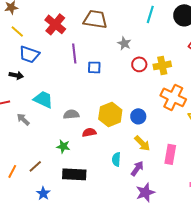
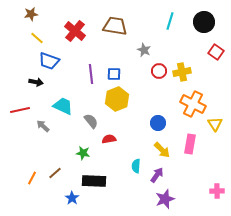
purple line: (74, 53) -> (91, 74), moved
gray semicircle: (71, 114) -> (91, 121), turned 56
yellow hexagon: (110, 114) -> (117, 99), moved
pink rectangle: (170, 154) -> (190, 144), moved
blue star: (43, 193) -> (72, 198), moved

